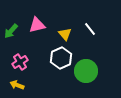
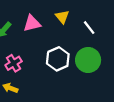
yellow triangle: (65, 34) -> (62, 17), moved
green circle: (86, 71) -> (88, 60), moved

